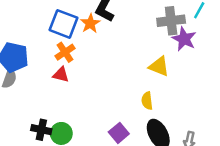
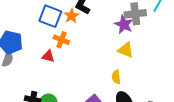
purple star: (184, 39) -> (124, 24), moved
orange cross: (65, 52) -> (61, 40), moved, turned -35

